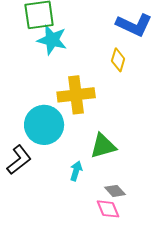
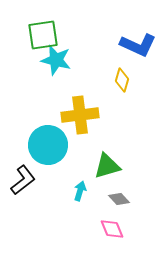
gray diamond: (115, 191) -> (119, 199), moved

